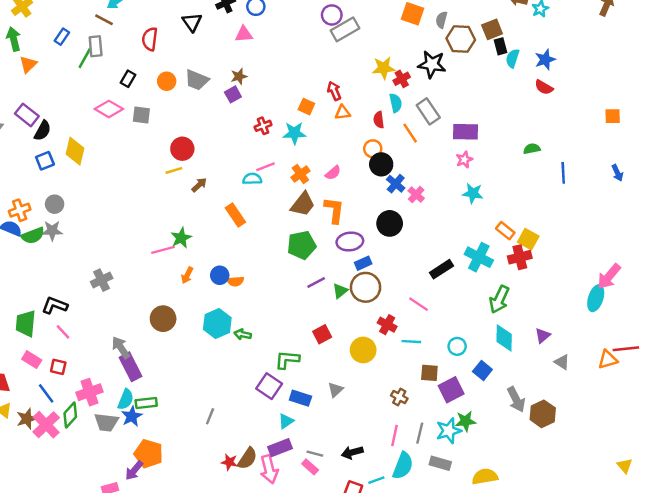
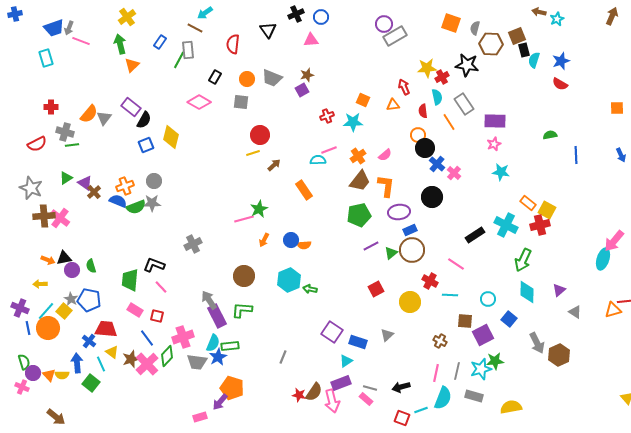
red arrow: (334, 91) -> (404, 87), moved
gray square: (141, 115) -> (241, 102), moved
green L-shape: (287, 360) -> (242, 310), moved

